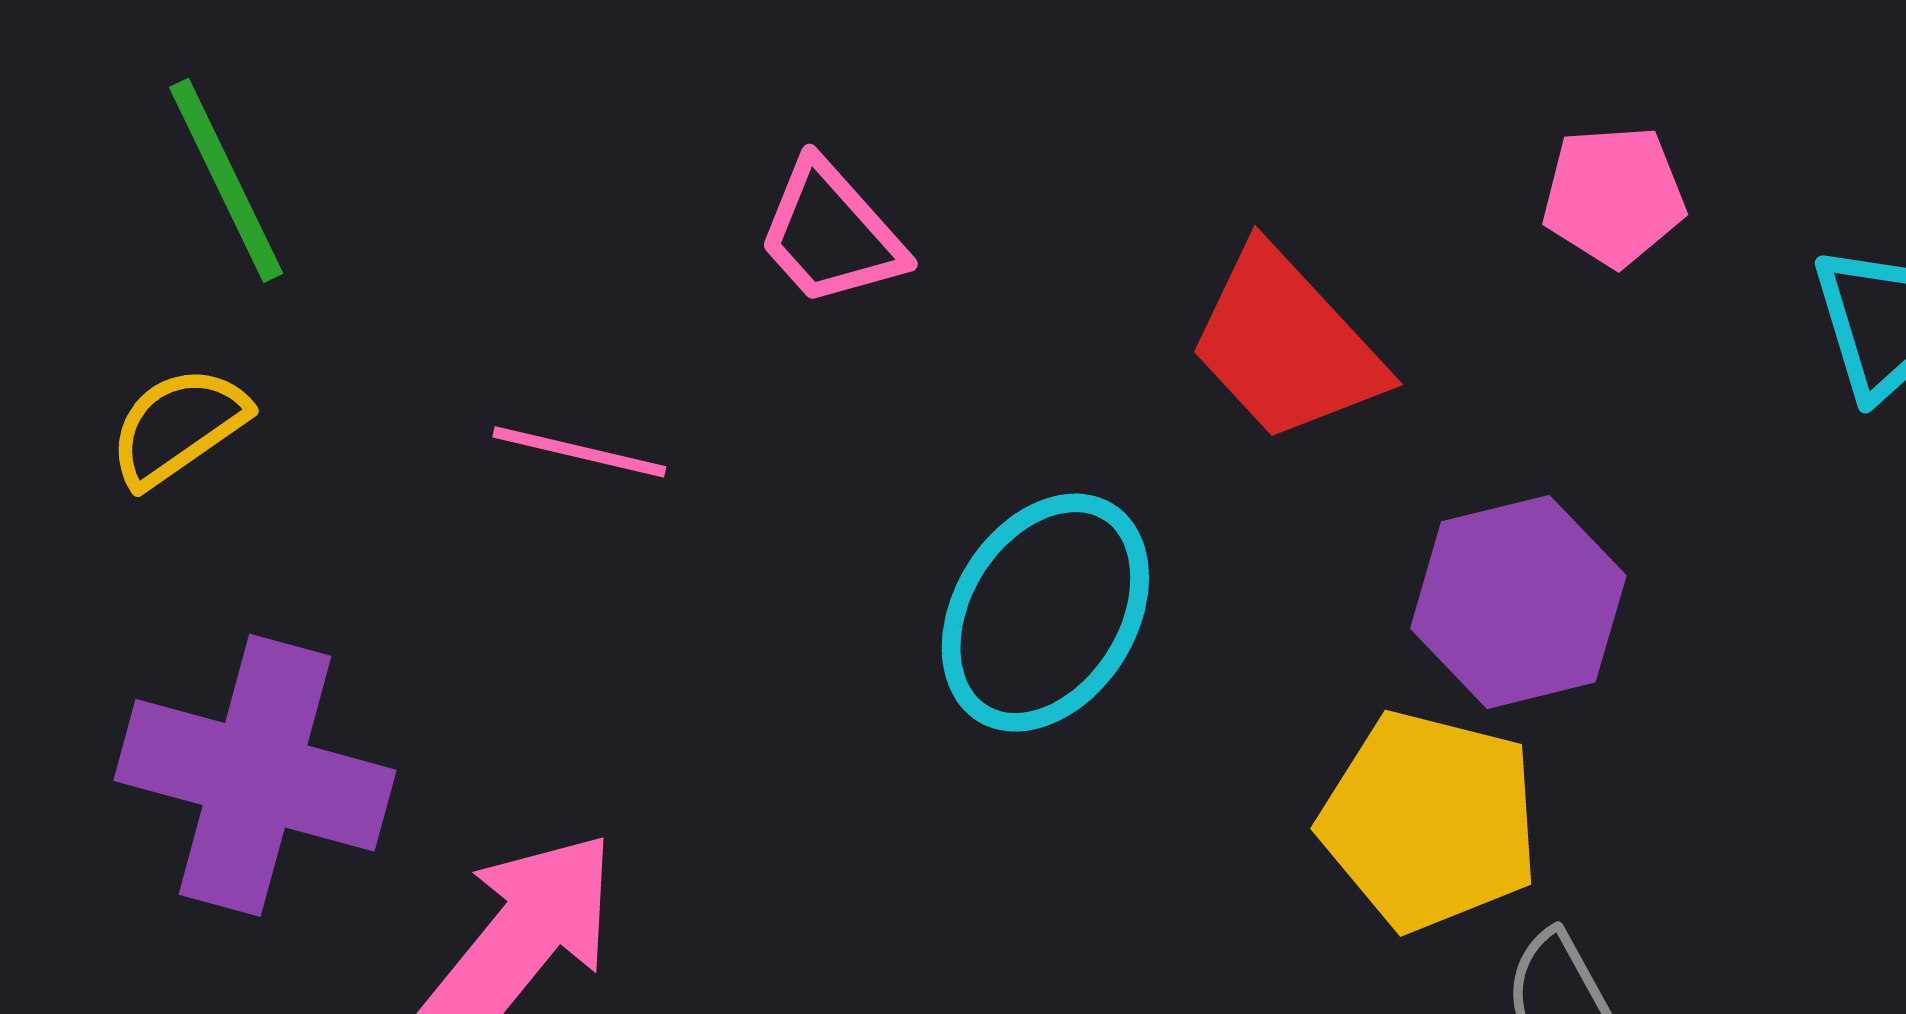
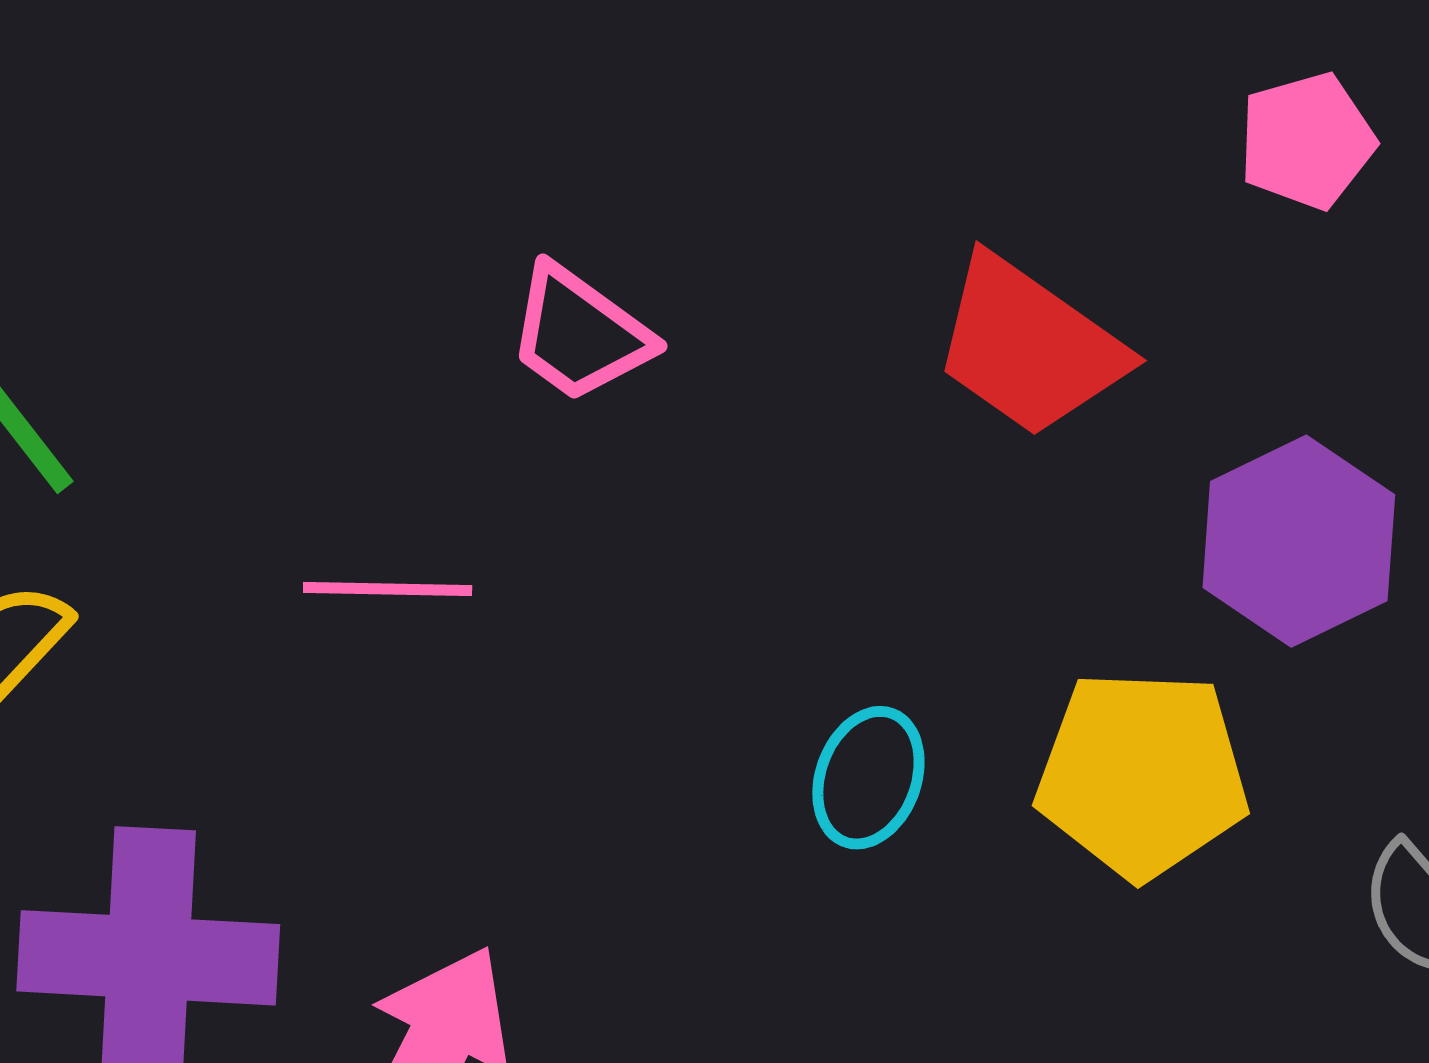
cyan ellipse: (1045, 613) -> (868, 778), moved, size x0.6
yellow pentagon: (1430, 821) -> (1142, 774), moved

